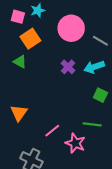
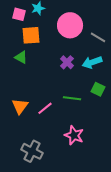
orange square: (30, 39) -> (31, 35), turned 30
green line: (92, 124) -> (72, 98), moved
pink line: (52, 131) -> (45, 108), moved

